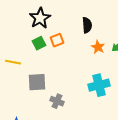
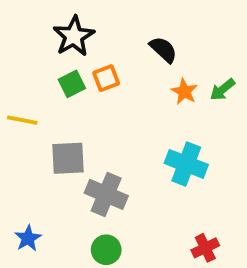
black semicircle: (87, 25) -> (163, 50), turned -42
cyan cross: (99, 85) -> (186, 164), turned 35
gray cross: (57, 101) -> (106, 194), size x1.5

